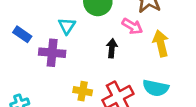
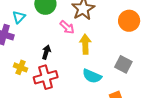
black arrow: (112, 48) -> (46, 52), moved
cyan semicircle: (156, 88) -> (92, 76), moved

